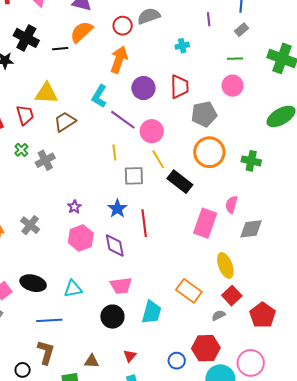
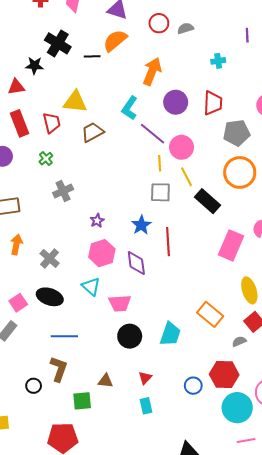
gray semicircle: (149, 16) -> (185, 28), size x0.7
red circle: (123, 26) -> (159, 23), moved
yellow line: (114, 153) -> (160, 163), moved
gray cross: (45, 160) -> (63, 191), moved
gray cross: (30, 225) -> (50, 258), moved
pink trapezoid: (121, 286) -> (120, 303), moved
cyan triangle: (73, 289) -> (91, 286), moved, turned 48

